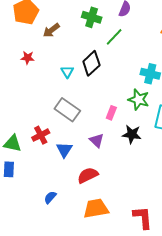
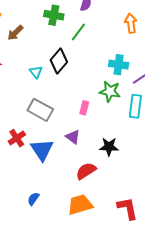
black star: (132, 134) -> (109, 147), moved
blue triangle: (64, 150) -> (42, 150), size x1.4
red semicircle: (88, 175) -> (86, 171), moved

